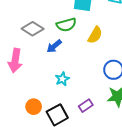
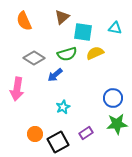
yellow semicircle: (95, 35) -> (95, 53), moved, turned -144

